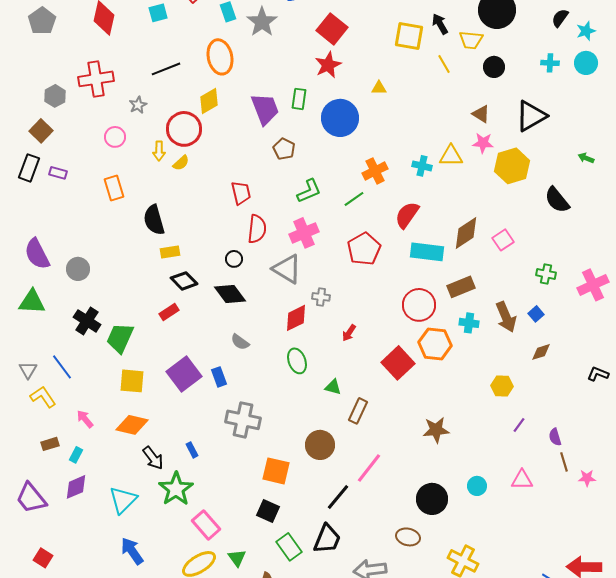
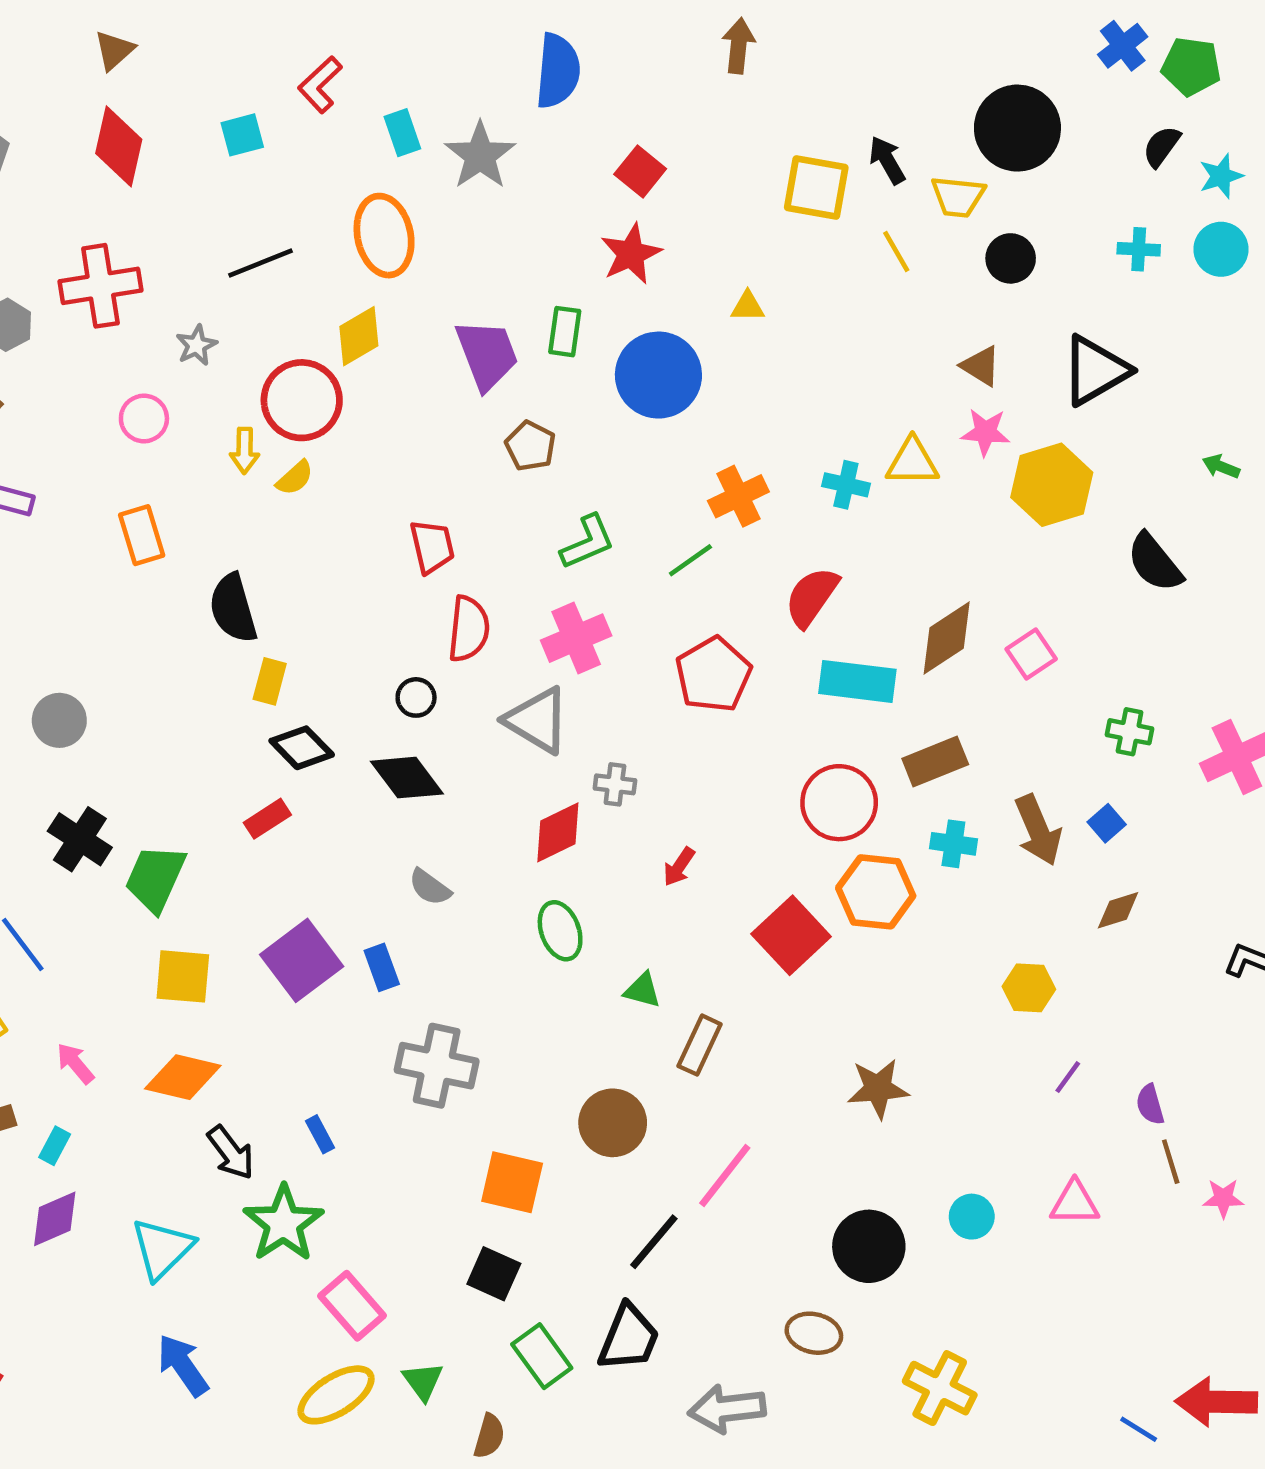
red square: (332, 29) -> (640, 172), size x0.7
yellow rectangle: (170, 252) -> (270, 681), turned -66

